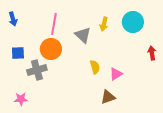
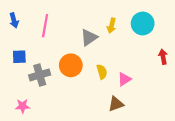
pink line: (54, 24) -> (45, 26), moved
gray triangle: (83, 35) -> (89, 37), turned 42
orange circle: (51, 49) -> (71, 65), moved

